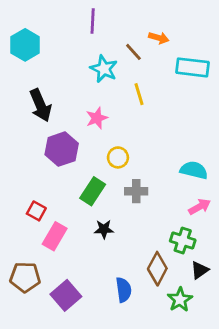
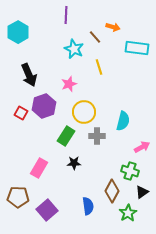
yellow circle: (118, 157) -> (84, 112), size x1.5
cyan semicircle: (194, 170) -> (123, 121), moved, turned 90
red square: (36, 211) -> (21, 113), moved

